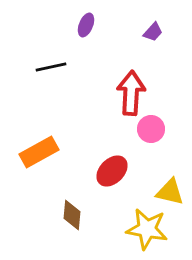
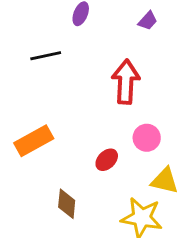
pink circle: (151, 129) -> (147, 138), moved
red ellipse: (112, 171) -> (107, 160), size x0.7

